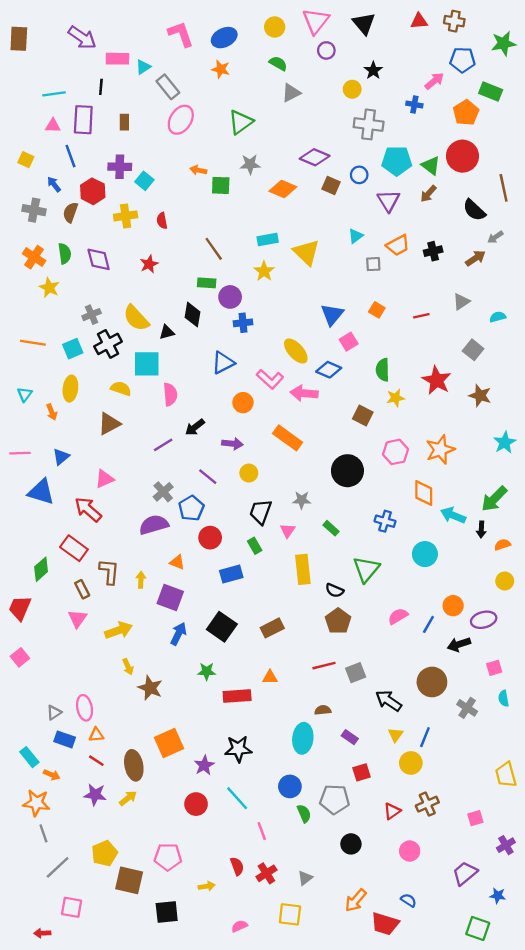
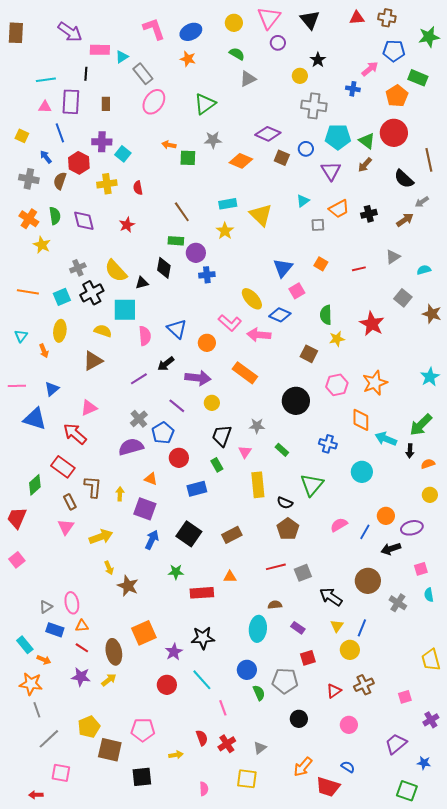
blue triangle: (223, 363) -> (177, 329), moved, turned -50
brown star: (480, 396) -> (432, 314), moved
purple arrow: (232, 444) -> (198, 378), size x1.4
pink semicircle: (239, 926) -> (204, 789), turned 112

